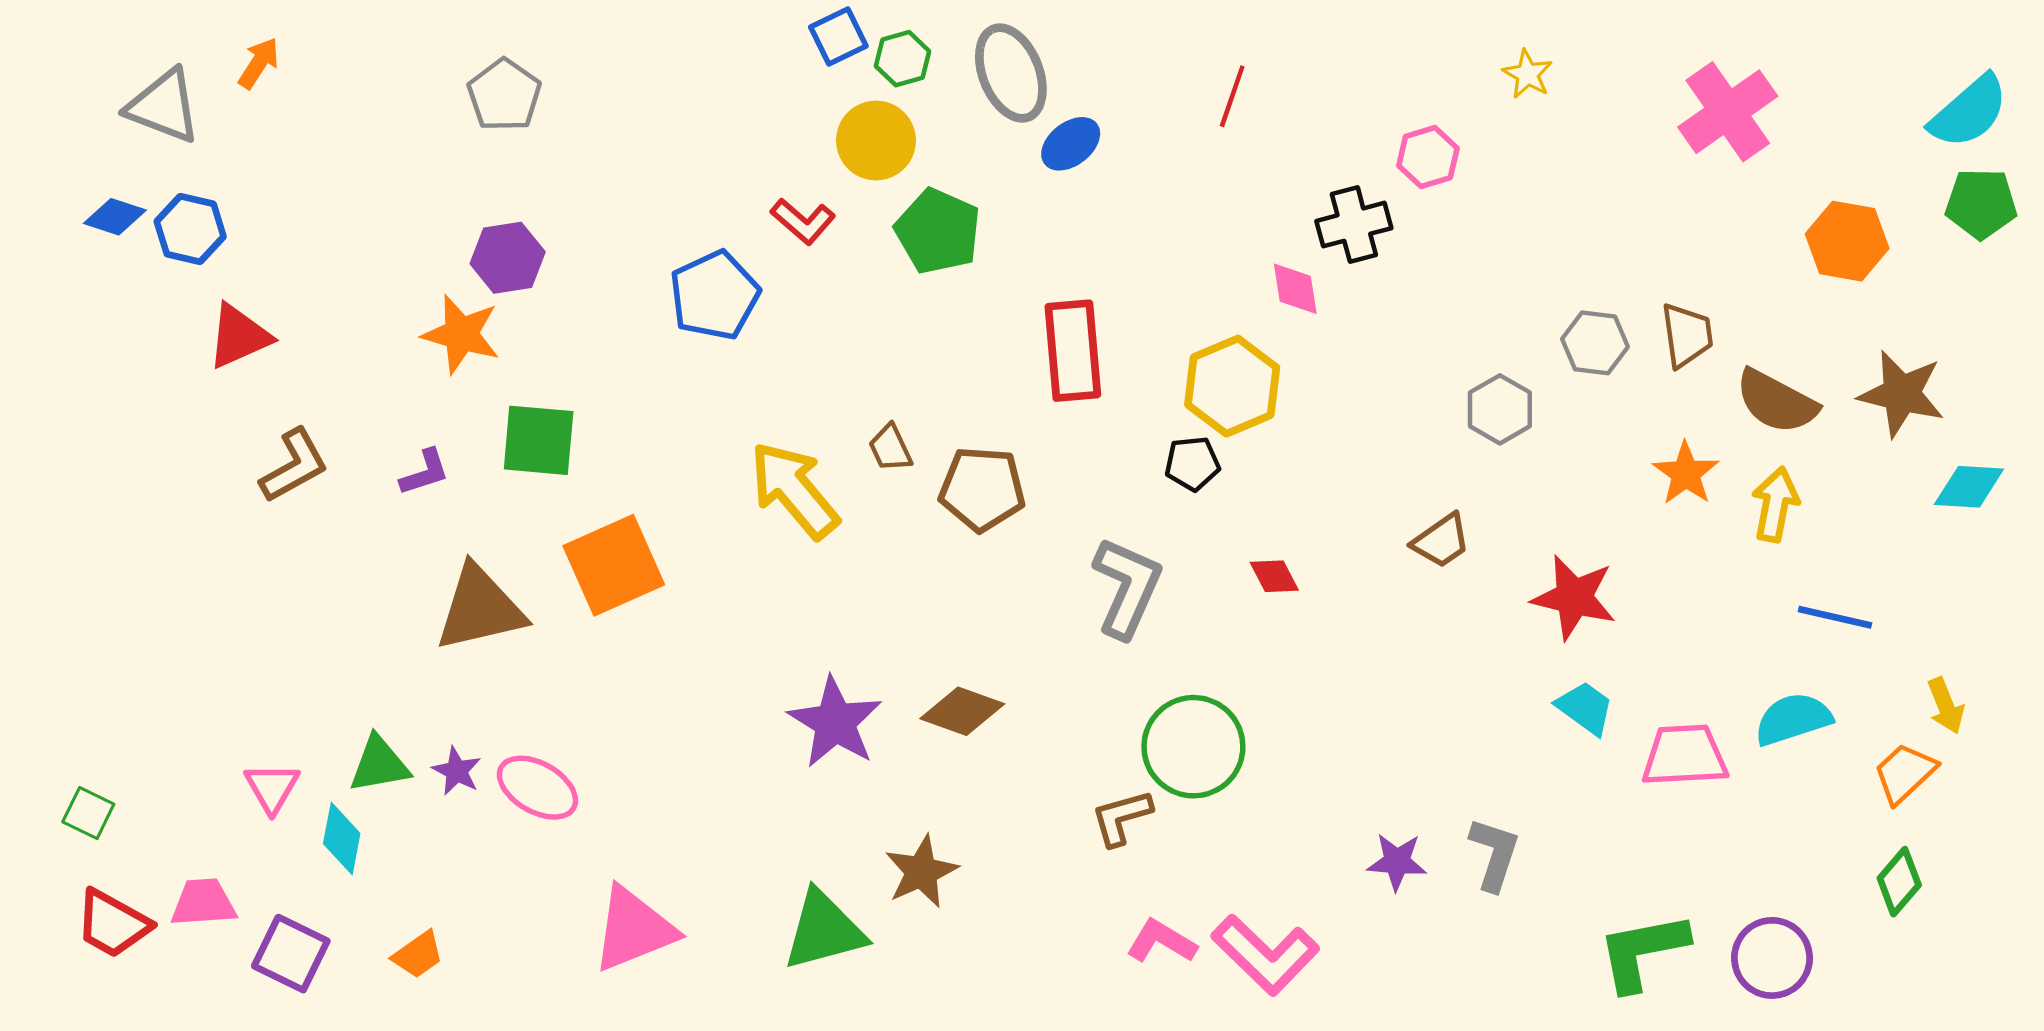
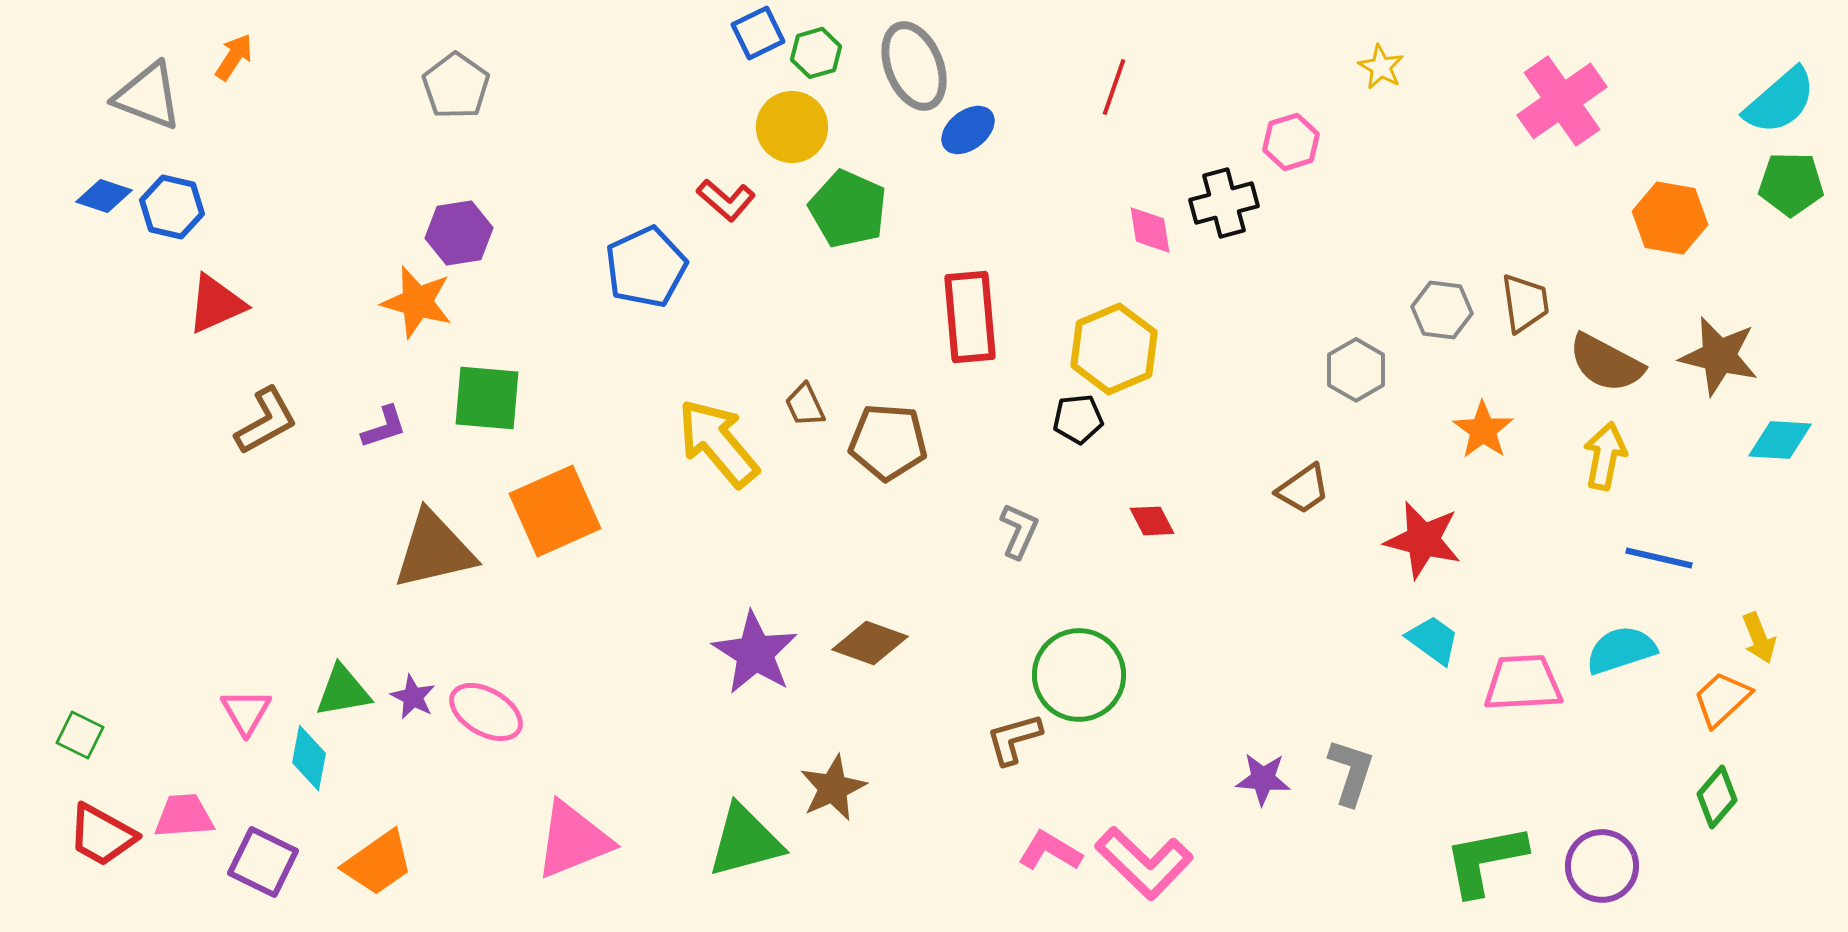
pink diamond: (1295, 289) -> (1150, 230), moved
orange star: (1686, 473) -> (1483, 430), moved
gray L-shape: (1127, 587) -> (1019, 531), size x0.6
orange trapezoid: (418, 955) -> (378, 863), size x1.5

